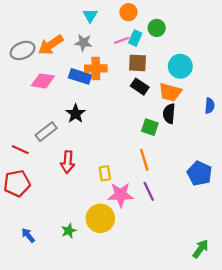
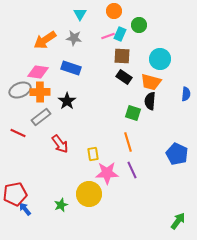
gray ellipse: (23, 50) -> (20, 90), moved
orange cross: (96, 69) -> (40, 92), moved
red arrow: (68, 162) -> (60, 144), turned -42
red pentagon: (17, 183) -> (15, 194), moved

